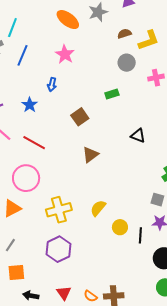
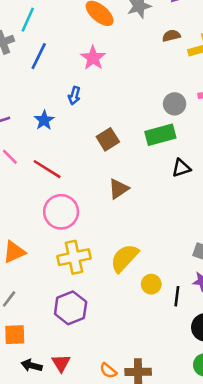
gray circle: (127, 63) -> (175, 104), moved
green rectangle: (112, 94) -> (160, 135), moved, size x1.6
black triangle: (138, 136) -> (181, 168), turned -42
pink circle: (26, 178) -> (61, 212), moved
yellow semicircle: (98, 208) -> (124, 258), size x1.4
red triangle: (64, 293) -> (61, 363), moved

